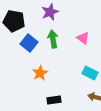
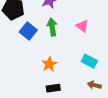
orange star: (40, 73) -> (49, 64), moved

